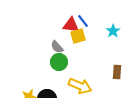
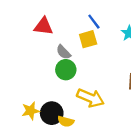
red triangle: (71, 25) -> (43, 26), moved

